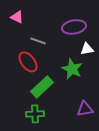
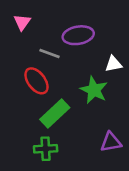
pink triangle: (17, 17) -> (22, 22), turned 40
purple ellipse: (74, 27) -> (78, 35), moved

